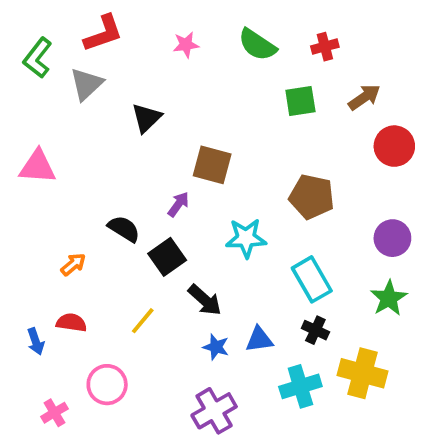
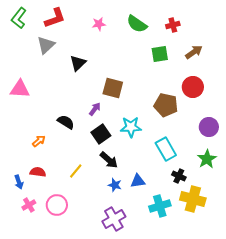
green L-shape: (38, 58) -> (19, 18), moved
red circle: (394, 146) -> (193, 87), moved
black square: (167, 257) -> (101, 134), moved
black cross: (315, 330) -> (179, 176), moved
pink cross: (54, 413) -> (29, 205), moved

